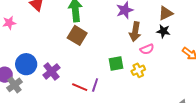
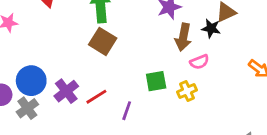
black star: (163, 31) -> (211, 28), moved
gray cross: (14, 85) -> (27, 108), moved
red line: (80, 87) -> (96, 97), moved, turned -56

